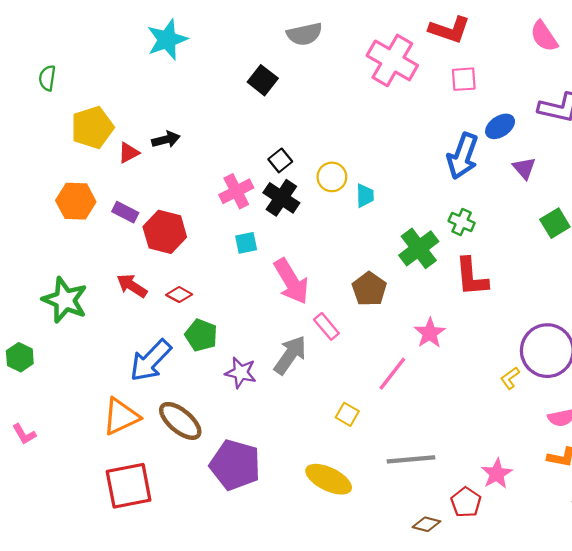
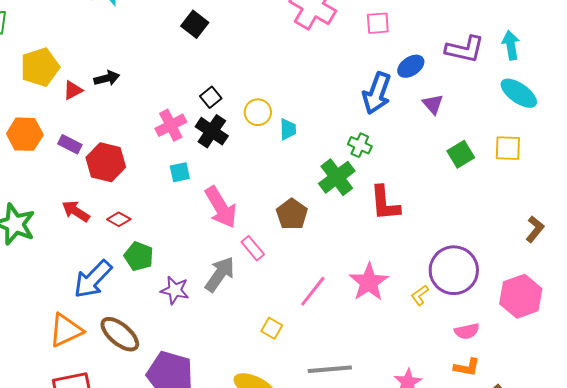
green cross: (462, 222) -> (360, 145), moved
pink star: (430, 333) -> (369, 282), moved, size x1.4

